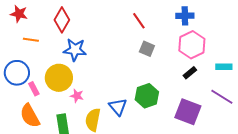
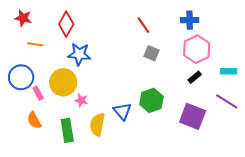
orange semicircle: (30, 116) -> (34, 120), size x0.7

